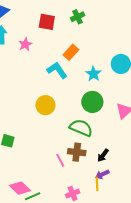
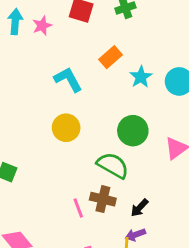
pink star: (25, 44) -> (42, 26), moved
cyan L-shape: (57, 70) -> (68, 79), moved
cyan star: (93, 74) -> (141, 77), moved

